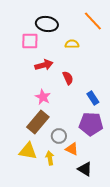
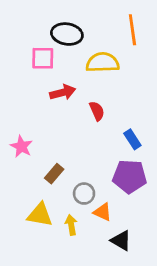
orange line: (93, 21) -> (132, 30), turned 35
yellow semicircle: (72, 44) -> (103, 63), size x1.6
pink star: (43, 97) -> (21, 147), moved
brown rectangle: (38, 122) -> (54, 174), size x0.6

